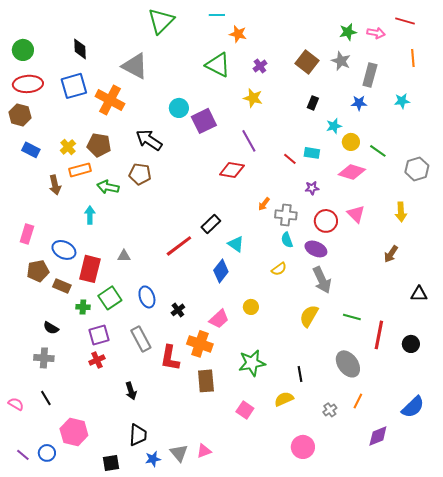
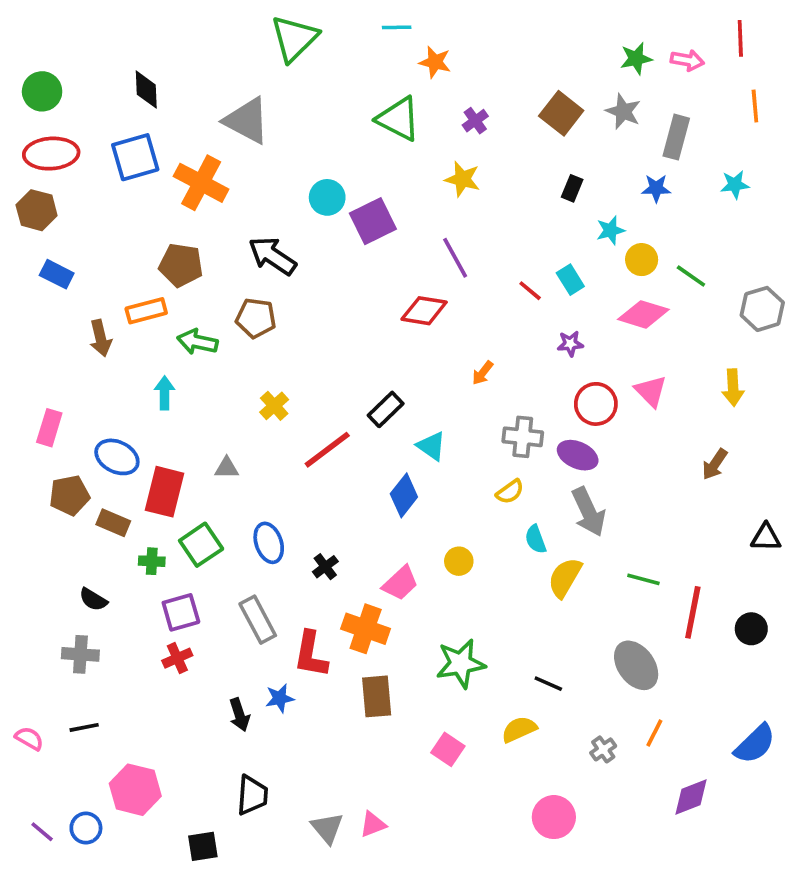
red line: (405, 21) -> (740, 38), turned 72
yellow cross: (68, 147) -> (274, 406), moved
cyan rectangle: (312, 153) -> (570, 280), turned 49
gray cross: (286, 215) -> (523, 437), moved
cyan semicircle: (287, 240) -> (536, 539), moved
black line: (300, 374) -> (548, 684), turned -56
black line: (46, 398) -> (84, 727), turned -70
blue star: (153, 459) -> (280, 698), moved

